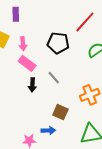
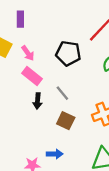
pink arrow: (23, 44) -> (28, 53), turned -32
brown square: (60, 112) -> (66, 121), moved

